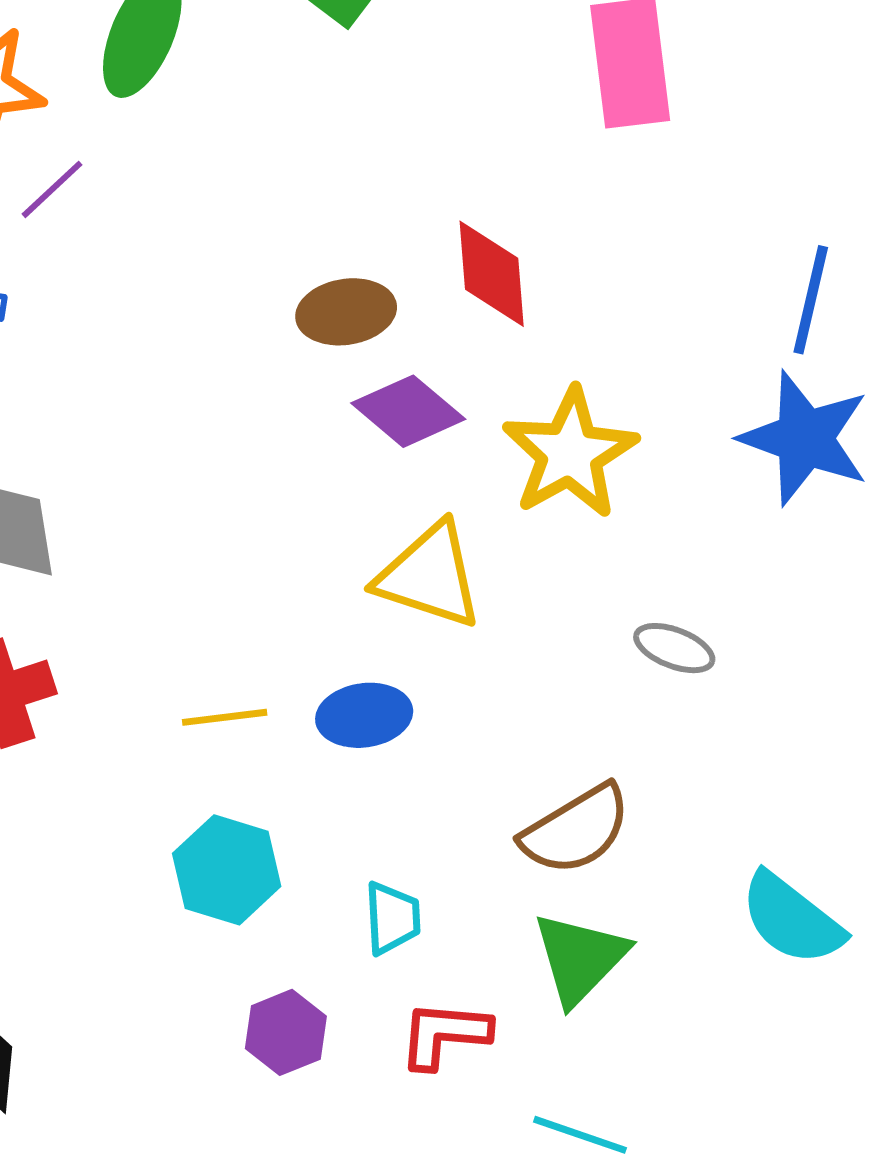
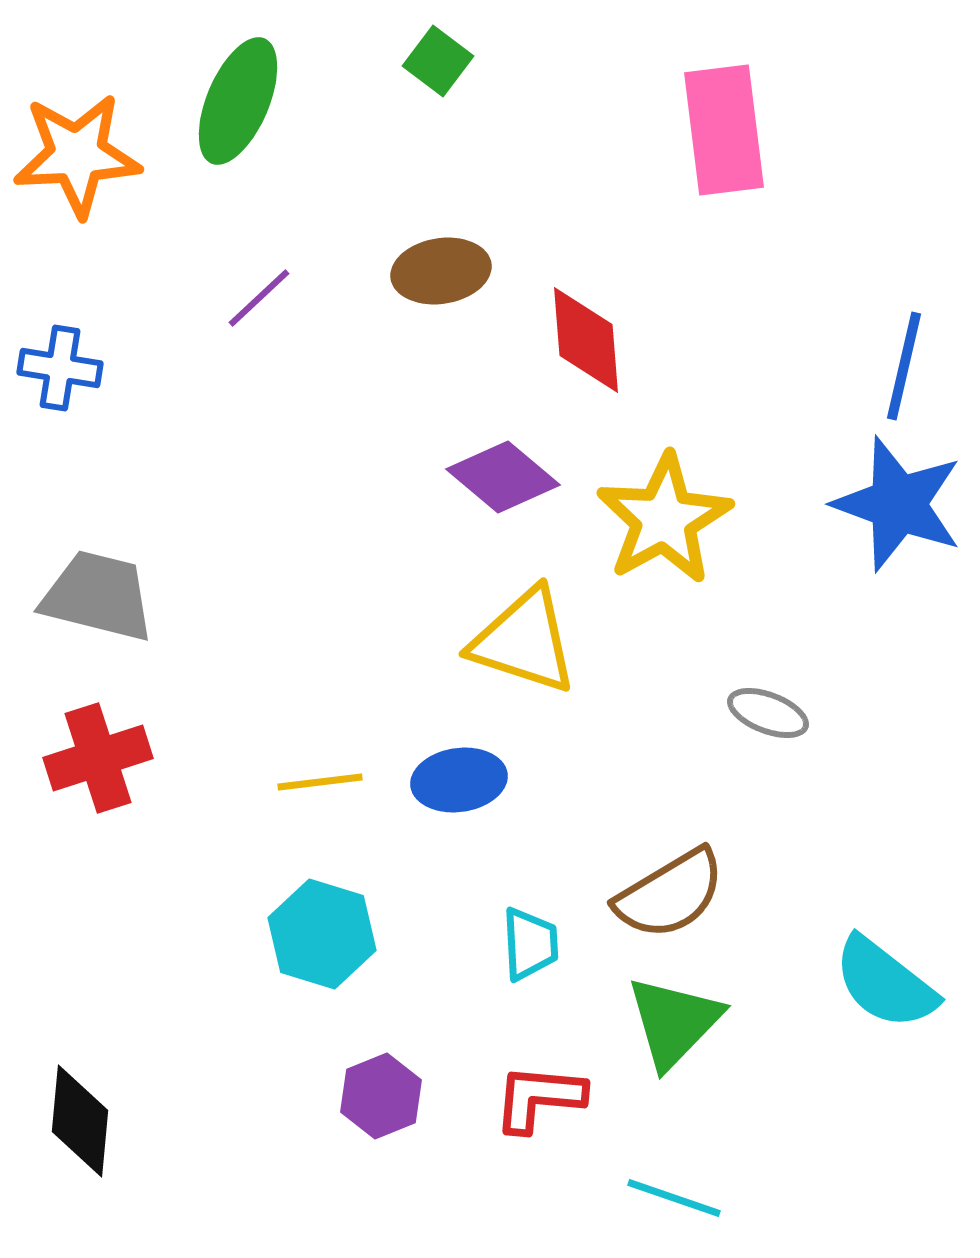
purple line: (52, 189) -> (259, 298), moved
brown ellipse: (346, 312) -> (441, 271), moved
cyan trapezoid: (392, 918) -> (530, 944), moved

